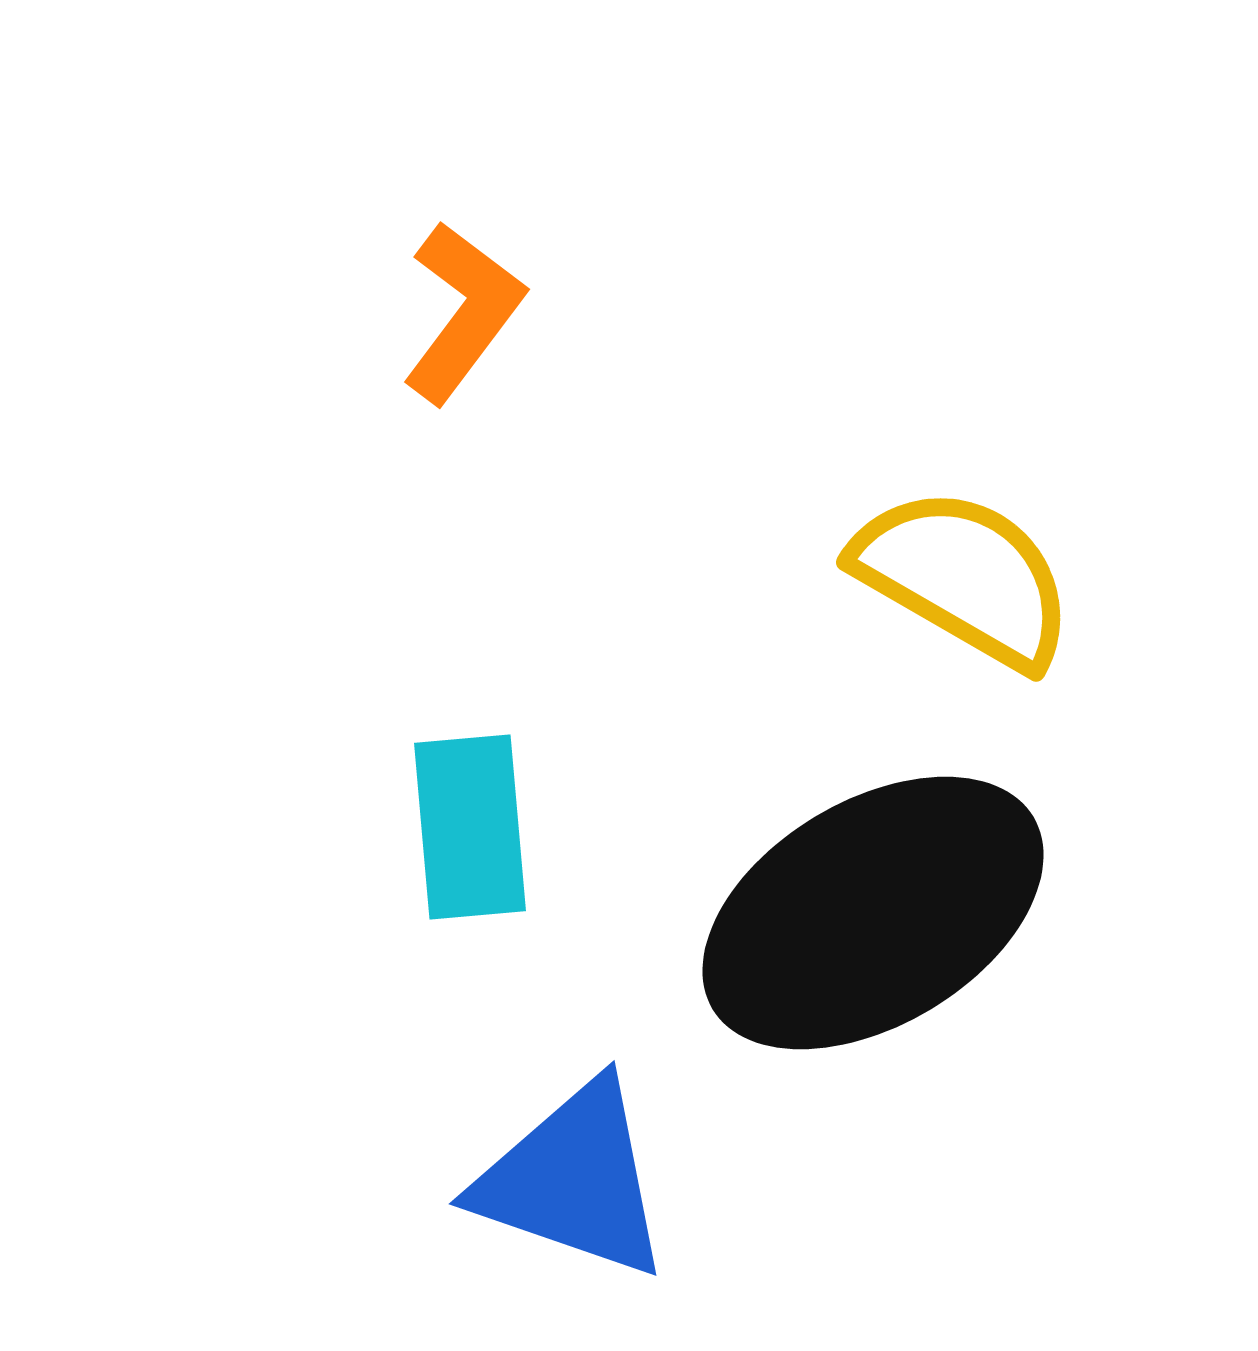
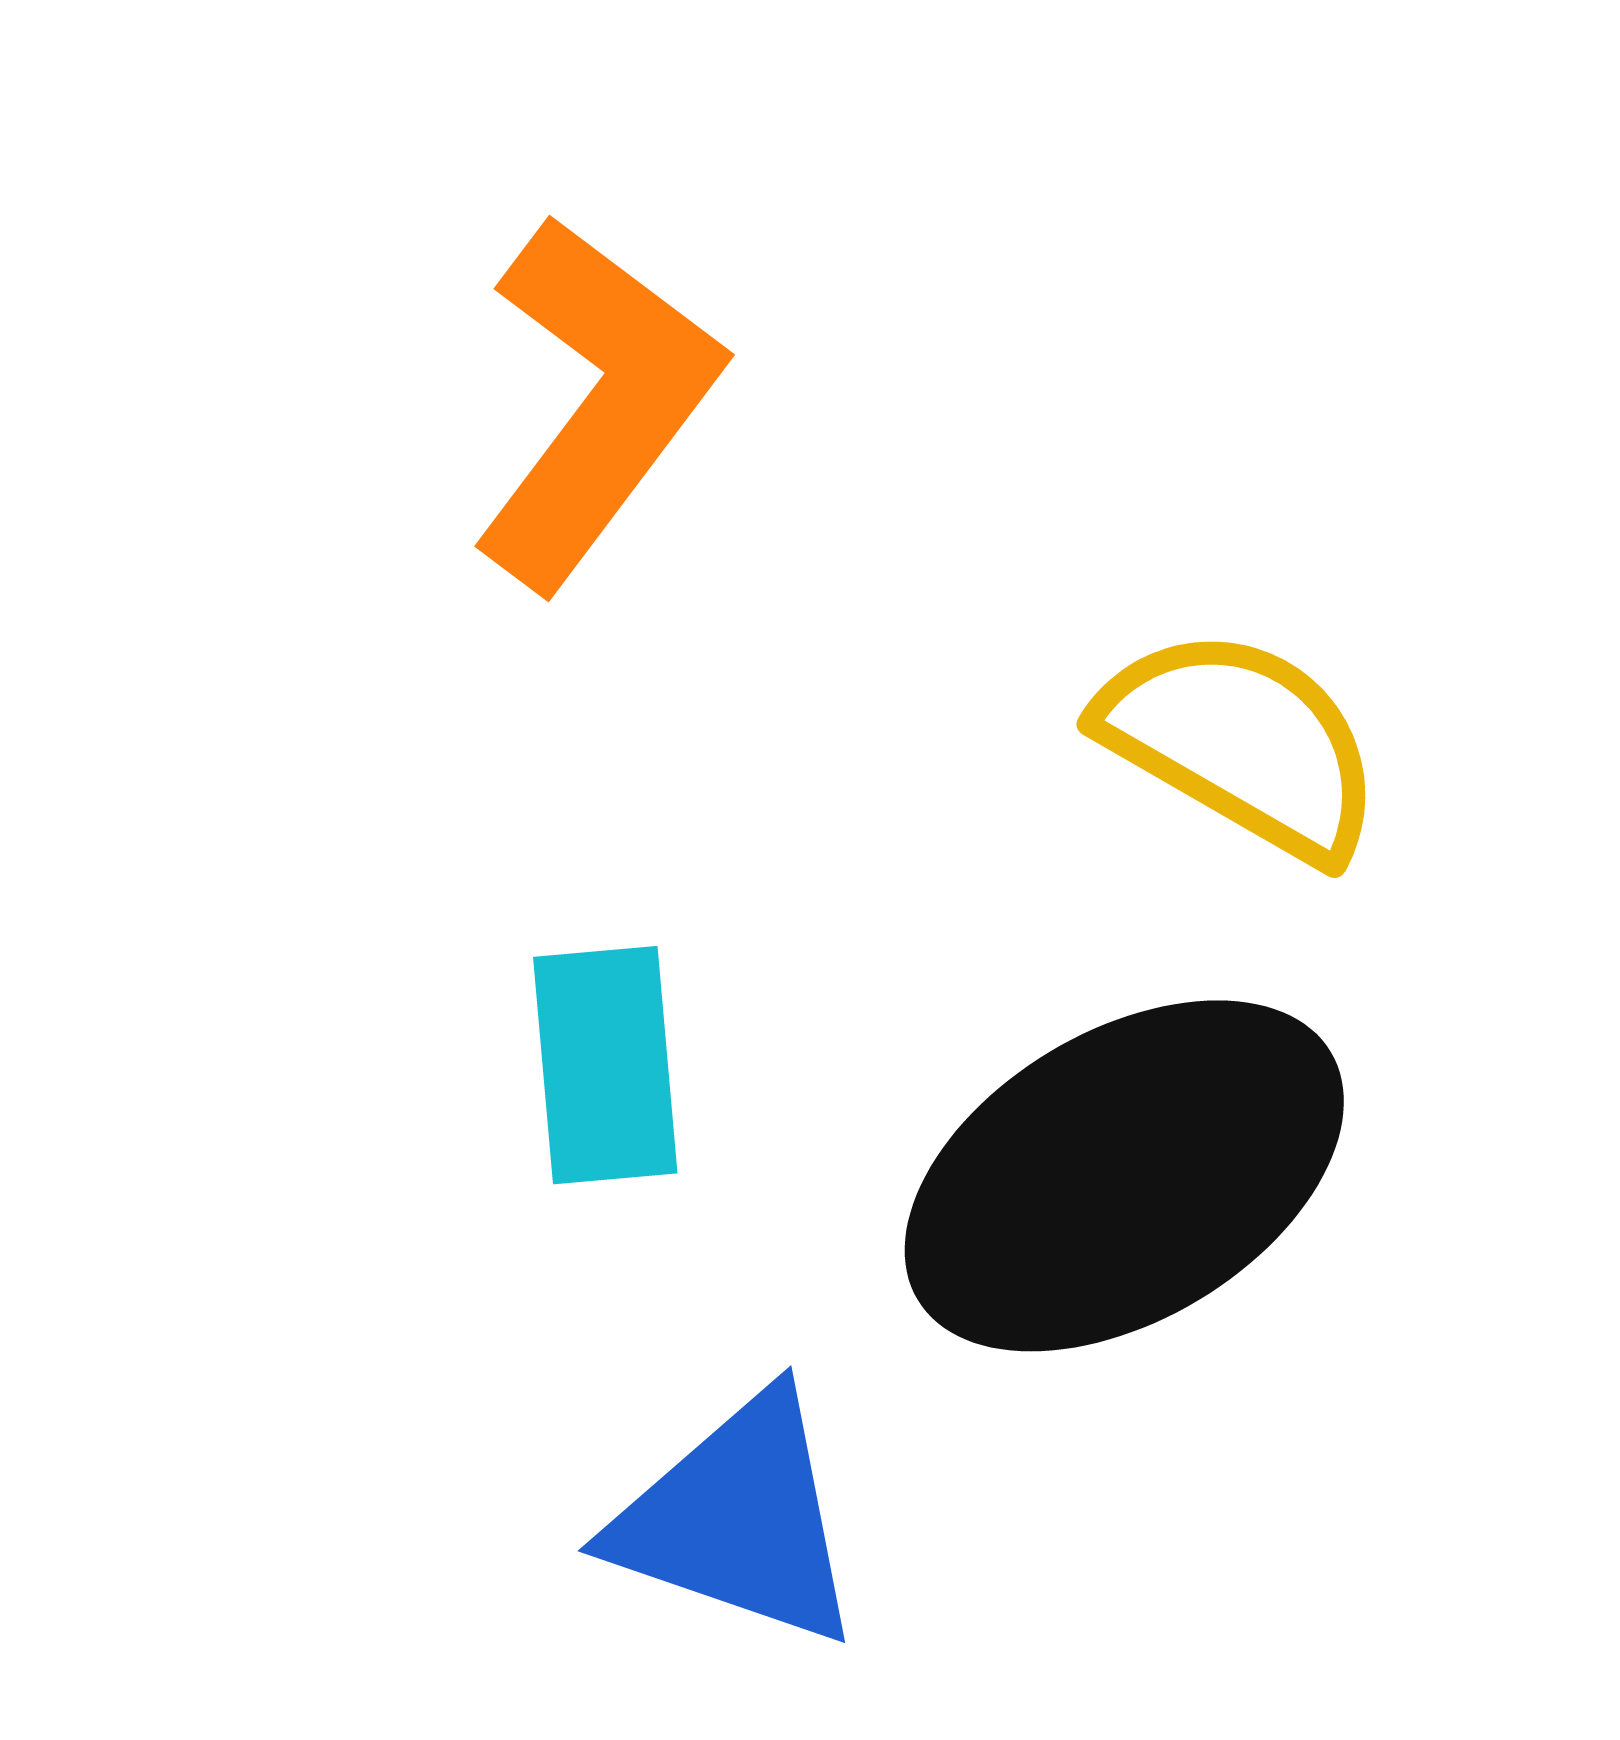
orange L-shape: (463, 312) -> (596, 402), size x1.6

